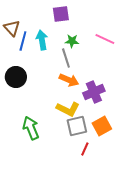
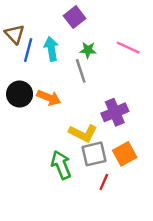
purple square: (61, 14) -> (75, 17), turned -30
orange arrow: (69, 80) -> (49, 98), moved
green arrow: (31, 128) -> (61, 165), moved

